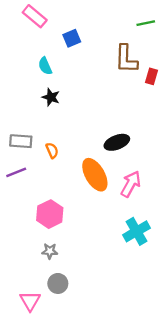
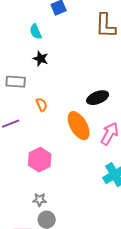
gray rectangle: (21, 141) -> (16, 82), moved
gray star: (50, 251) -> (40, 200), moved

